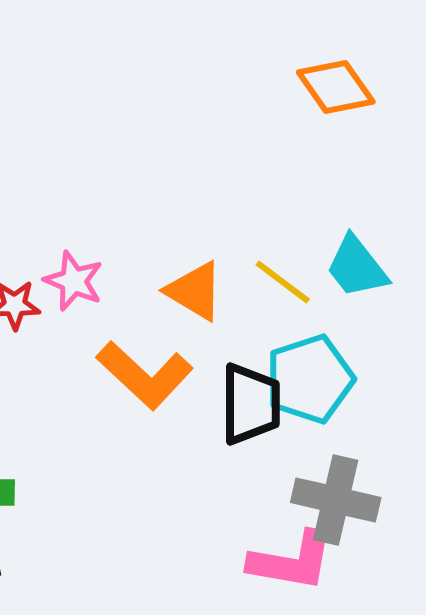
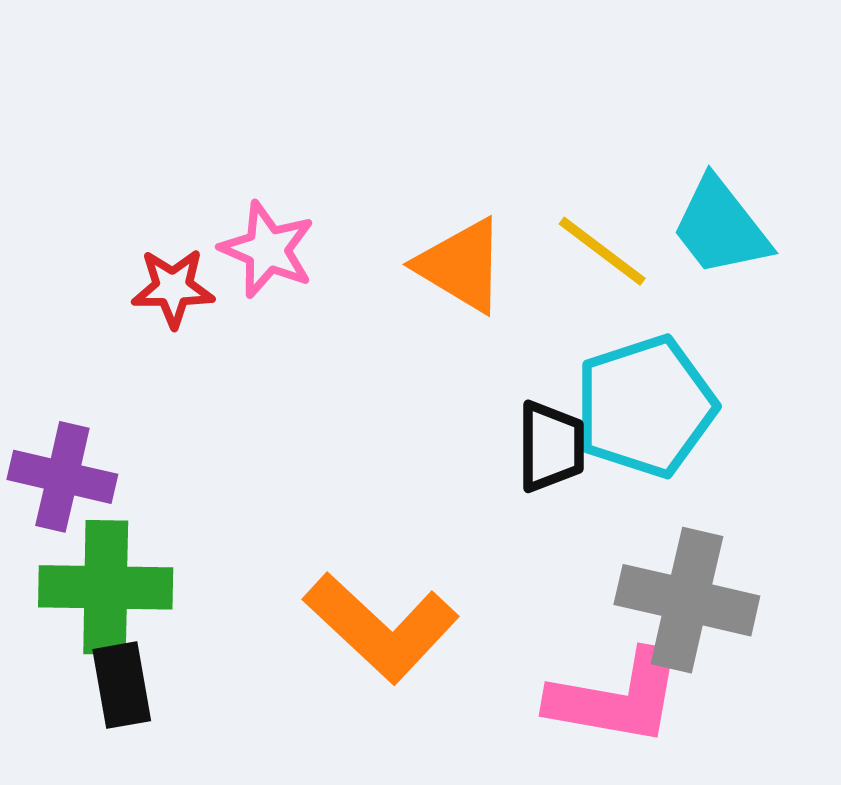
orange L-shape: (145, 375) -> (381, 627), moved
black trapezoid: (251, 404) -> (551, 446), size x0.7

